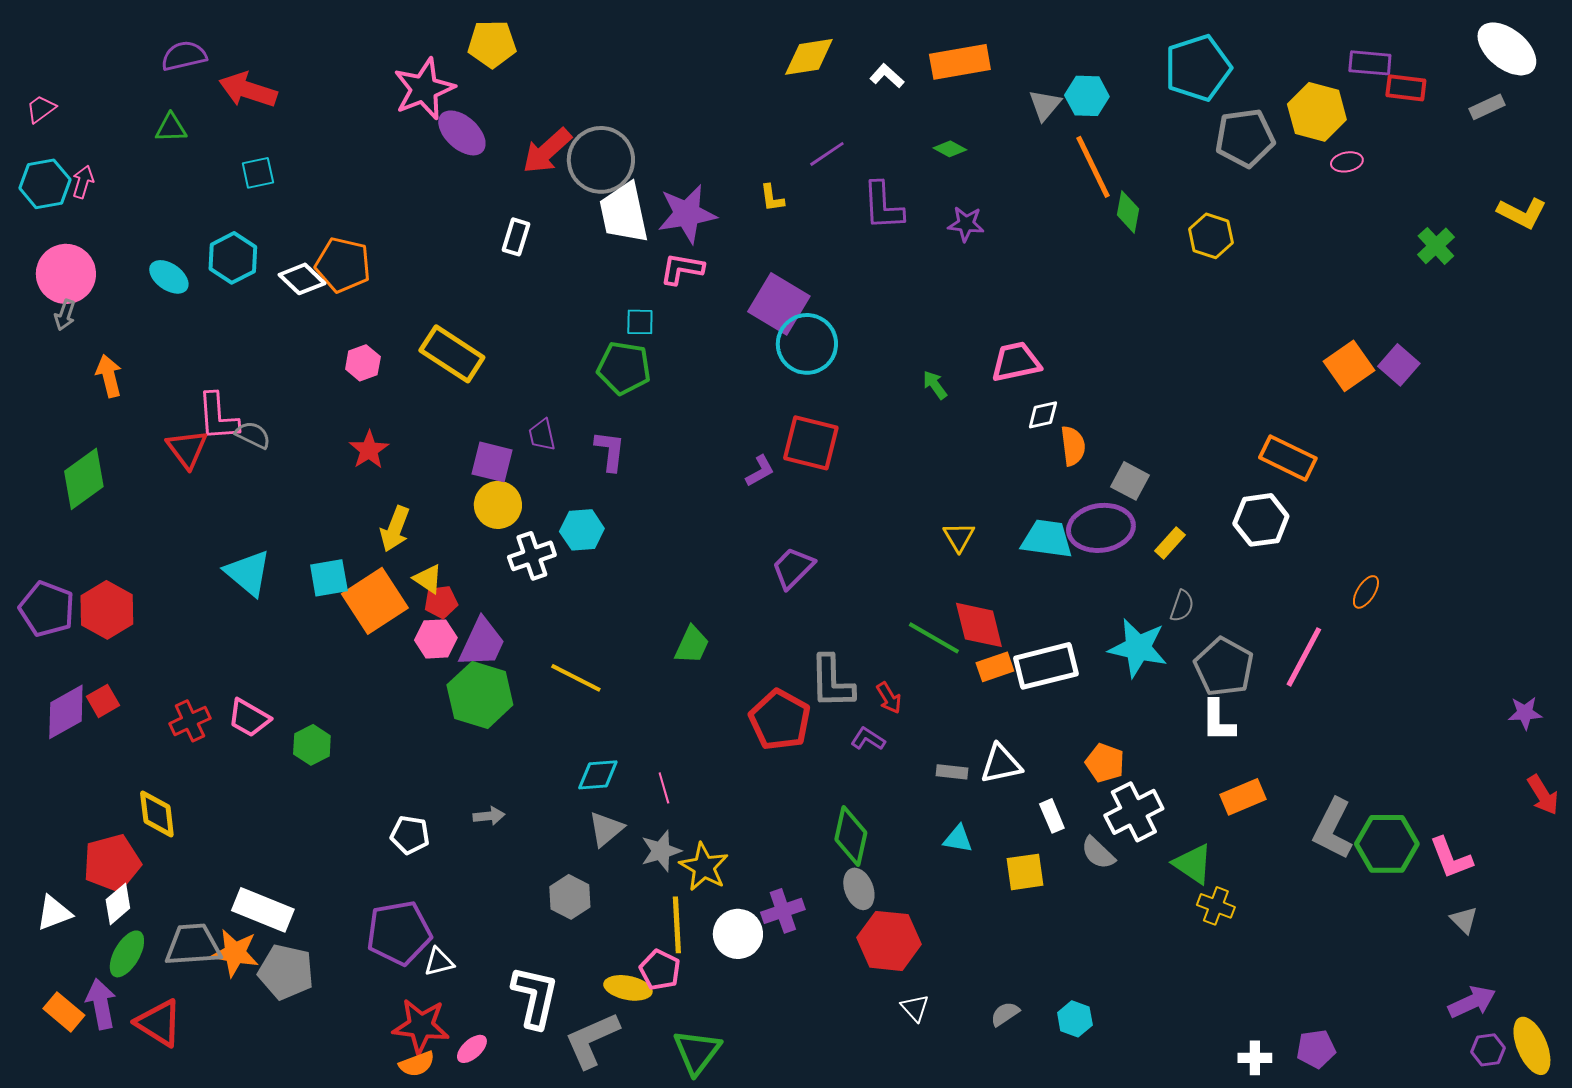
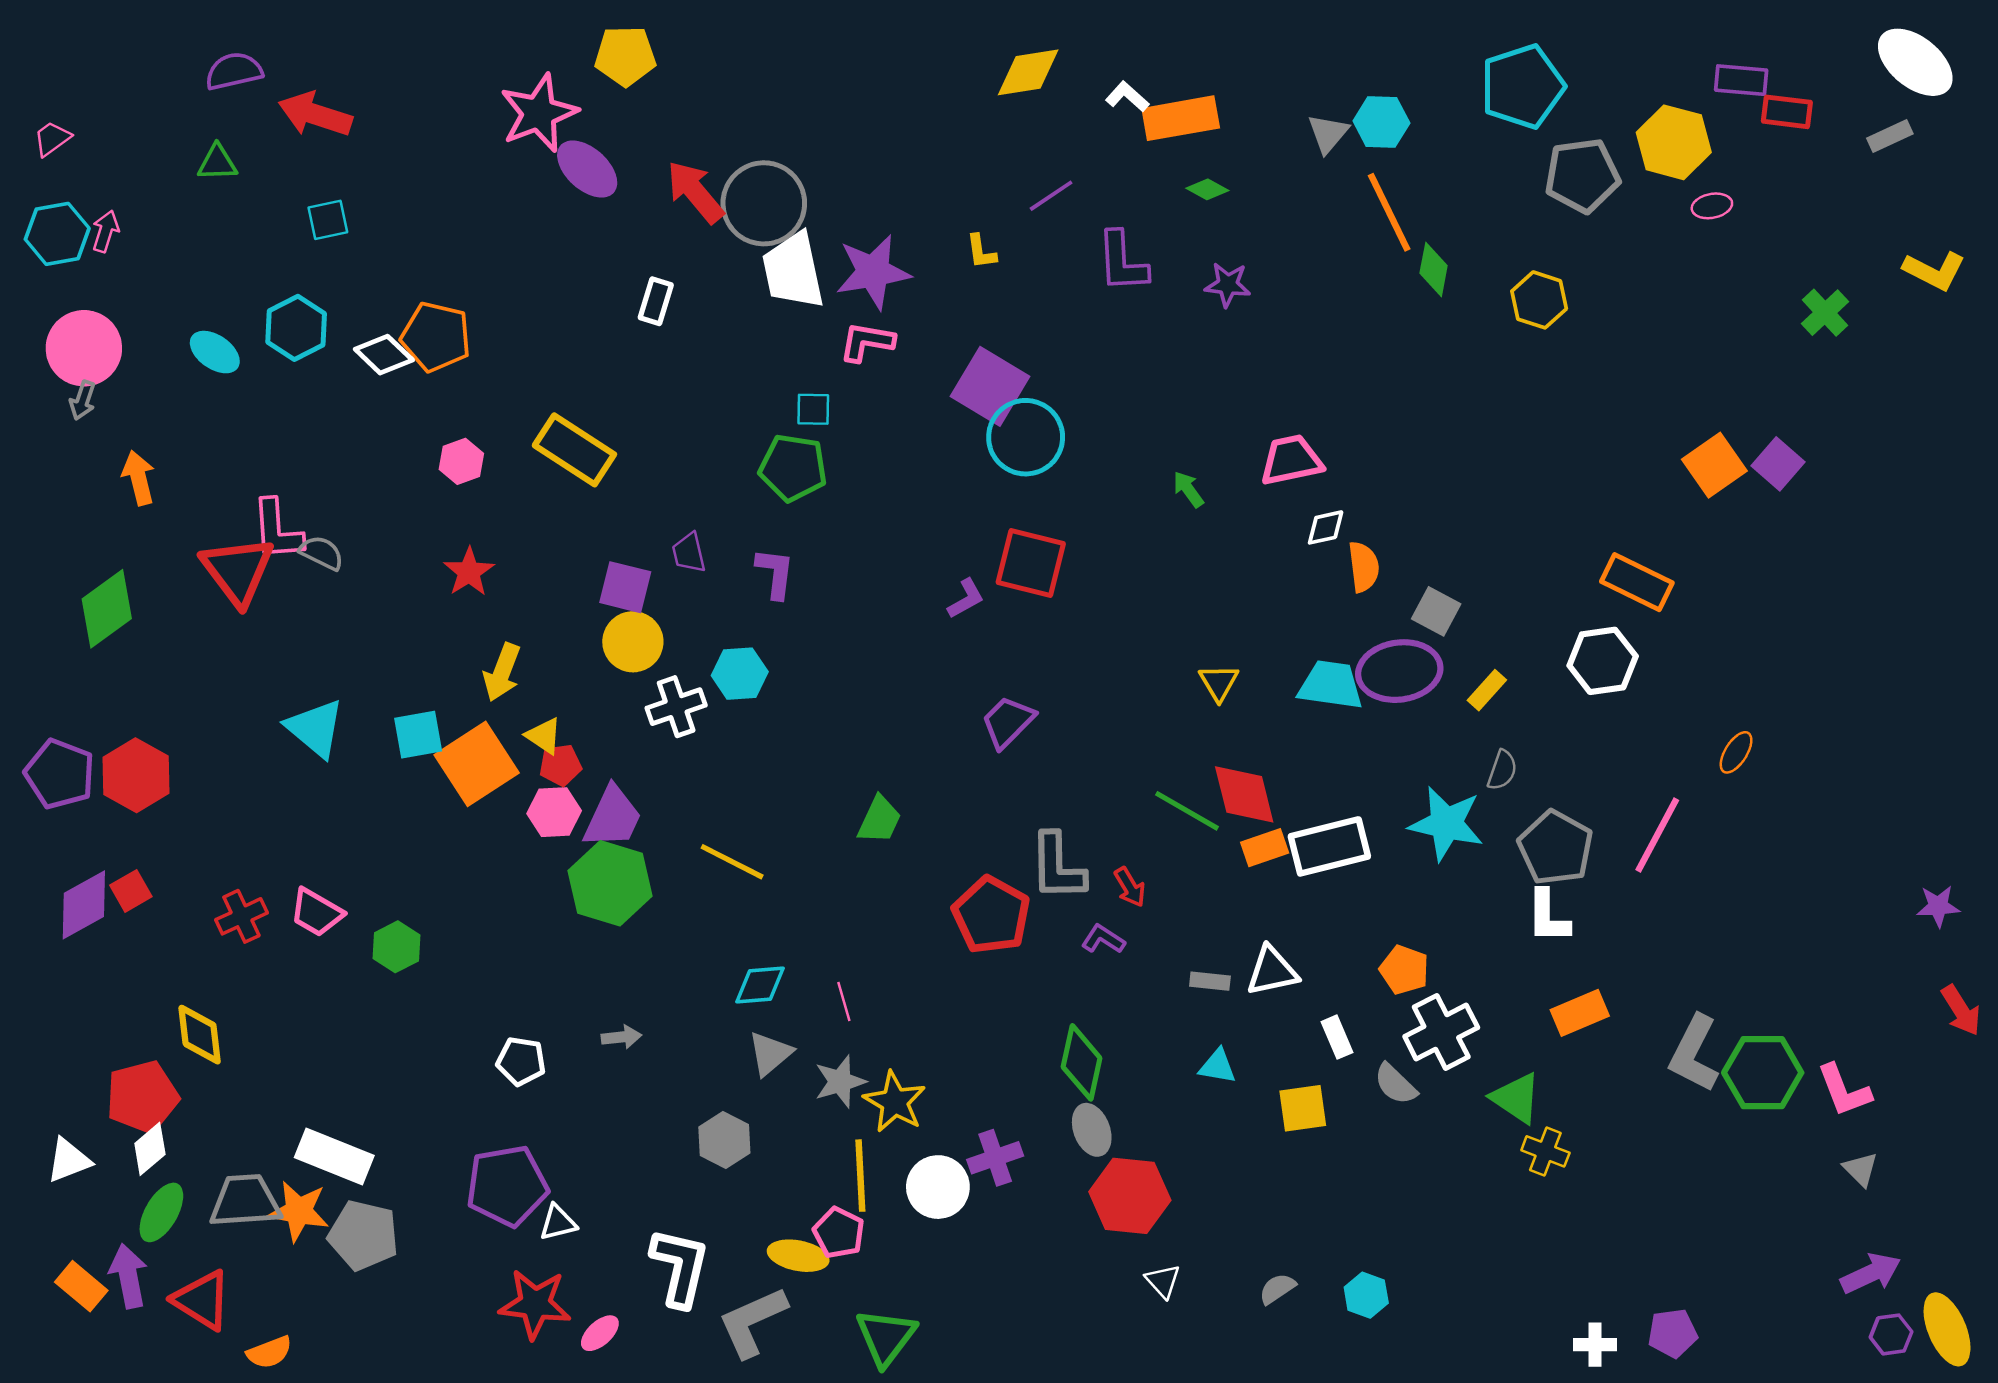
orange rectangle: (960, 62) -> (1181, 118), moved
red arrow: (547, 151) -> (695, 192), turned 92
red triangle: (187, 449) -> (238, 571), size x1.4
orange semicircle: (417, 1064) -> (269, 1352), moved

